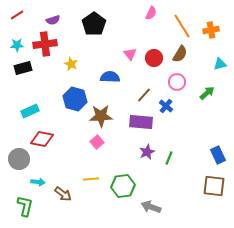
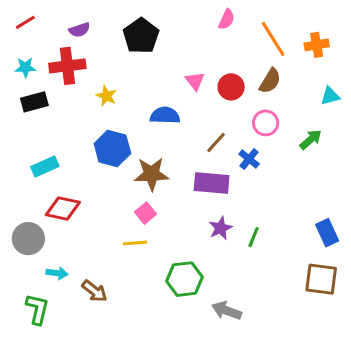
yellow line: (91, 179) -> (135, 243), moved

